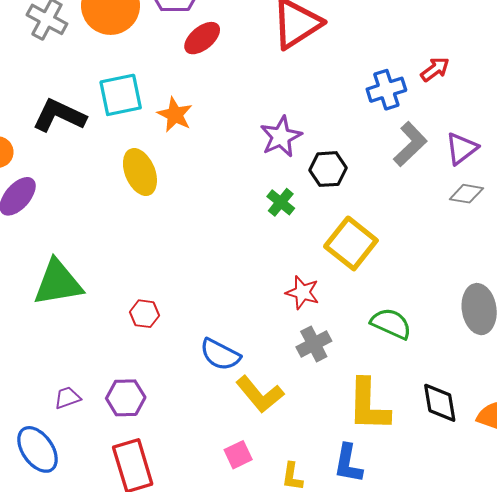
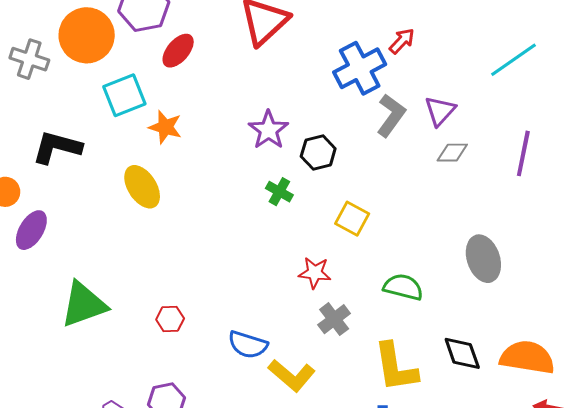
blue cross: (386, 90) -> (360, 68), size x1.4
cyan square: (121, 95) -> (124, 95), moved
yellow square: (351, 243) -> (352, 219), size x0.7

